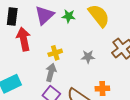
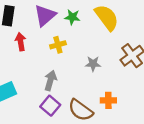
red arrow: (24, 39) -> (21, 42), size x0.7
yellow cross: (55, 53) -> (58, 45), moved

